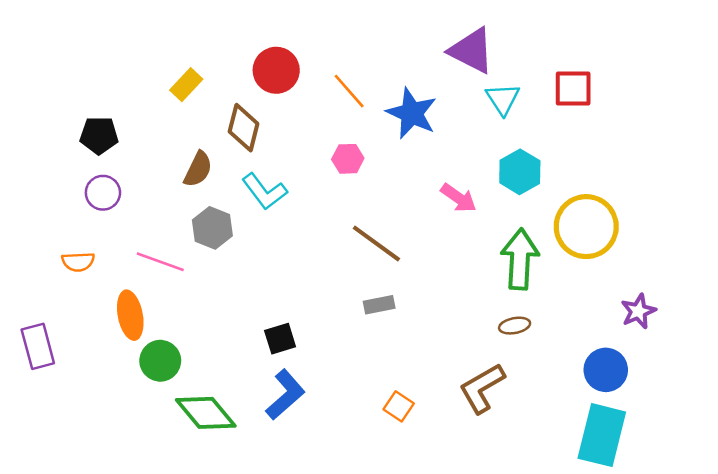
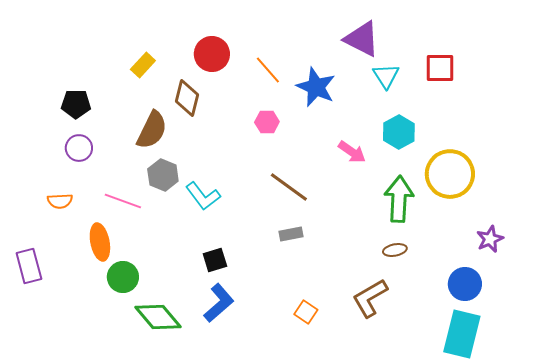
brown semicircle: (198, 169) -> (152, 130), size x1.4
cyan L-shape: (264, 191) -> (203, 196), moved

